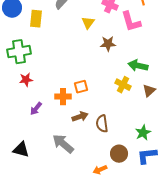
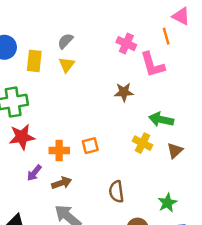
yellow triangle: (88, 23) -> (67, 65), moved
red star: (26, 80) -> (22, 137), size x1.5
orange cross: (63, 97) -> (59, 151), moved
brown arrow: (80, 117) -> (62, 183), moved

